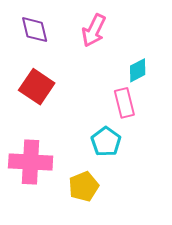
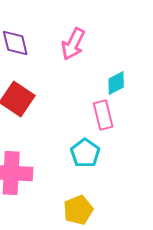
yellow pentagon: (84, 186) -> (78, 210), moved

